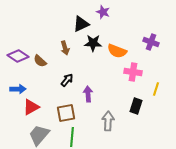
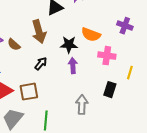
black star: (93, 43) -> (69, 45), moved
brown arrow: (65, 48) -> (39, 32), size x1.6
purple arrow: (88, 94) -> (73, 66), moved
brown square: (66, 113) -> (29, 92), moved

